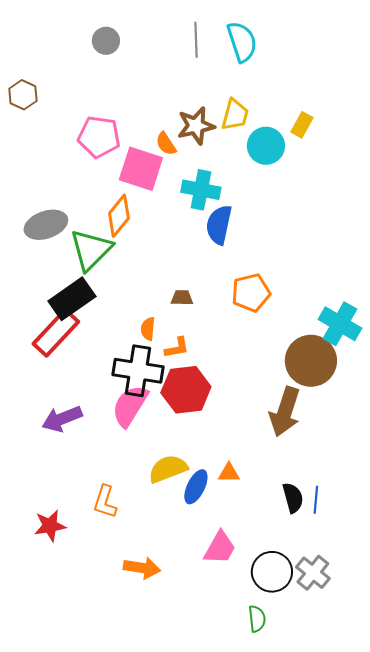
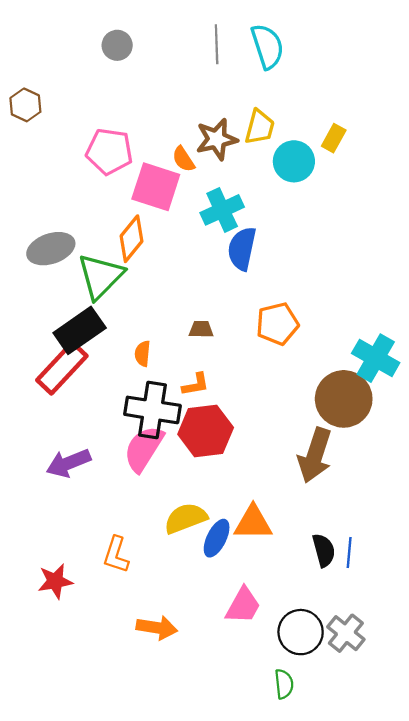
cyan cross: (201, 190) -> (222, 210), turned -36
orange semicircle: (148, 329) -> (143, 354), moved
orange triangle: (229, 473) -> (253, 523), size x1.6

